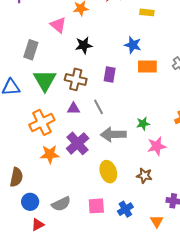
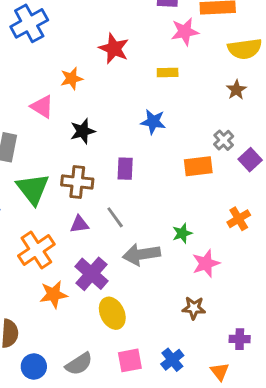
orange rectangle: (147, 66) -> (198, 166), moved
yellow ellipse: (108, 172) -> (112, 313), moved

